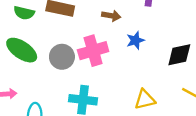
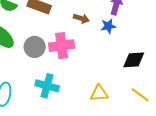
blue star: (135, 40) -> (108, 26), moved

